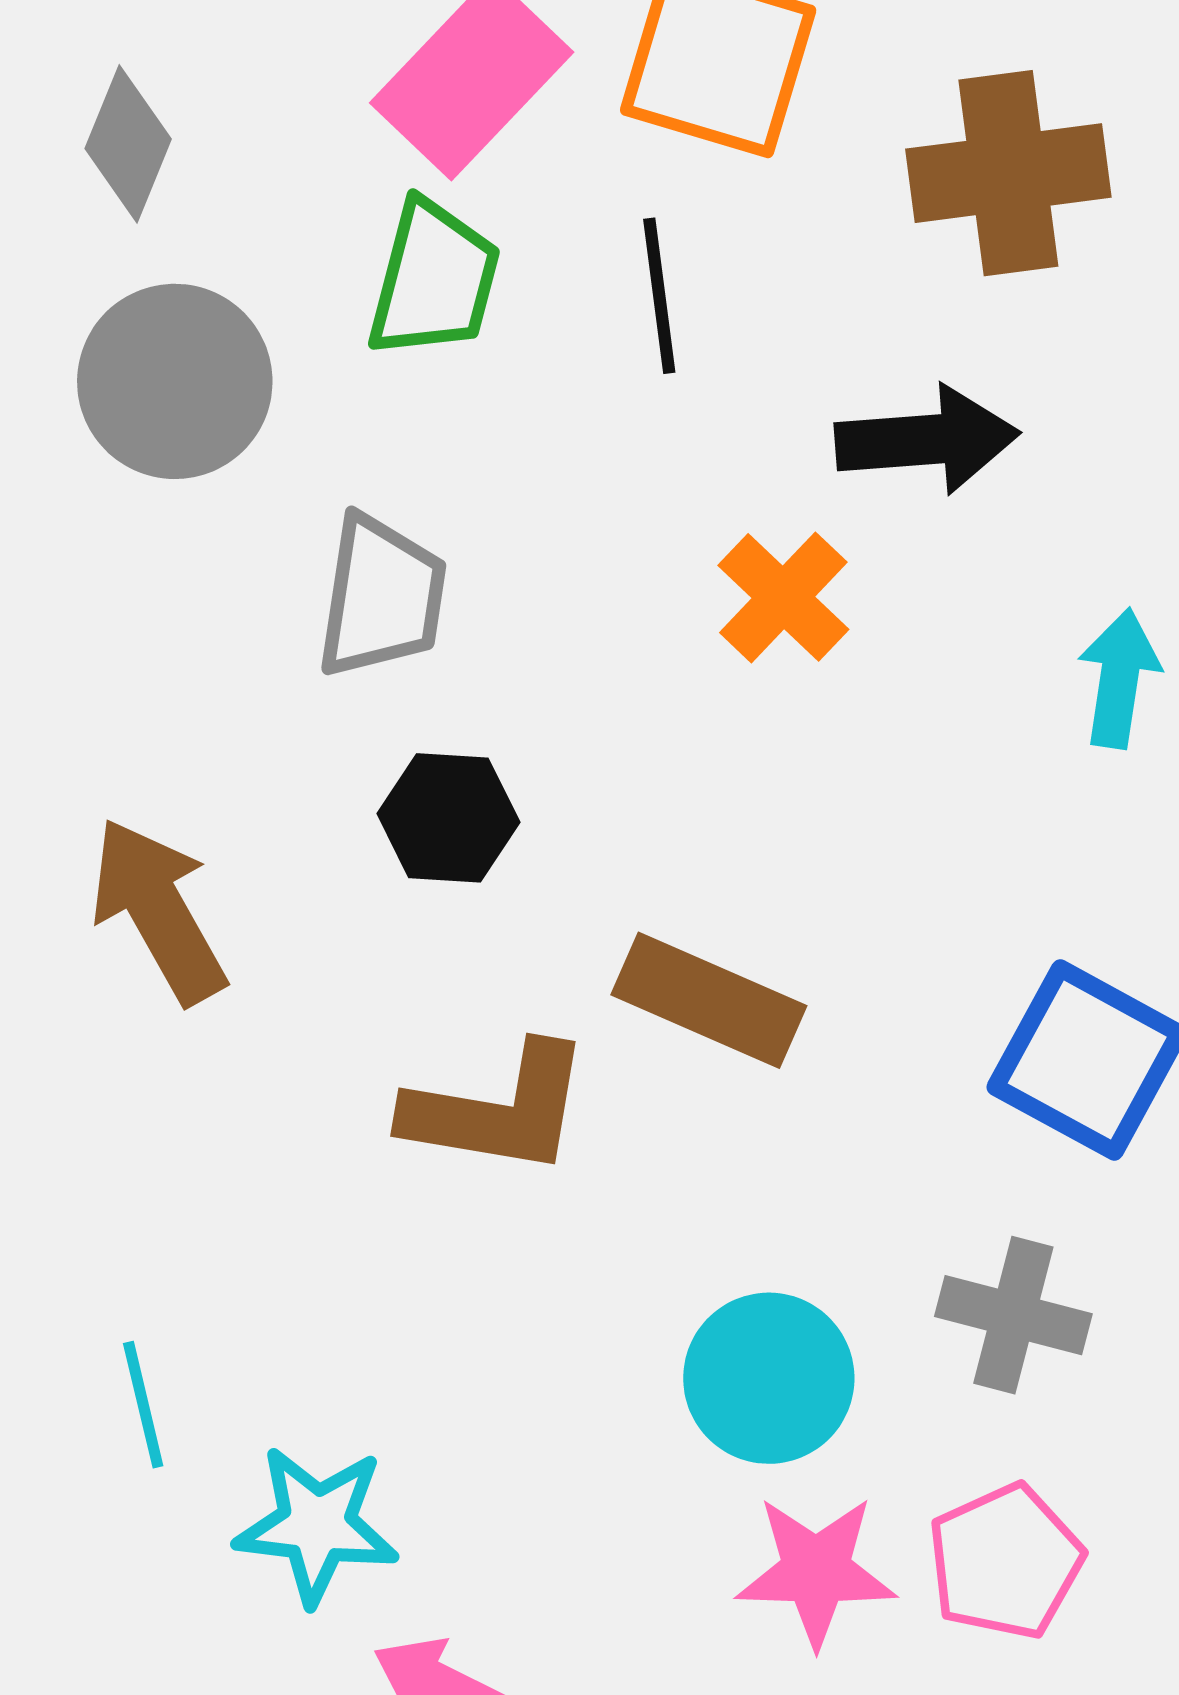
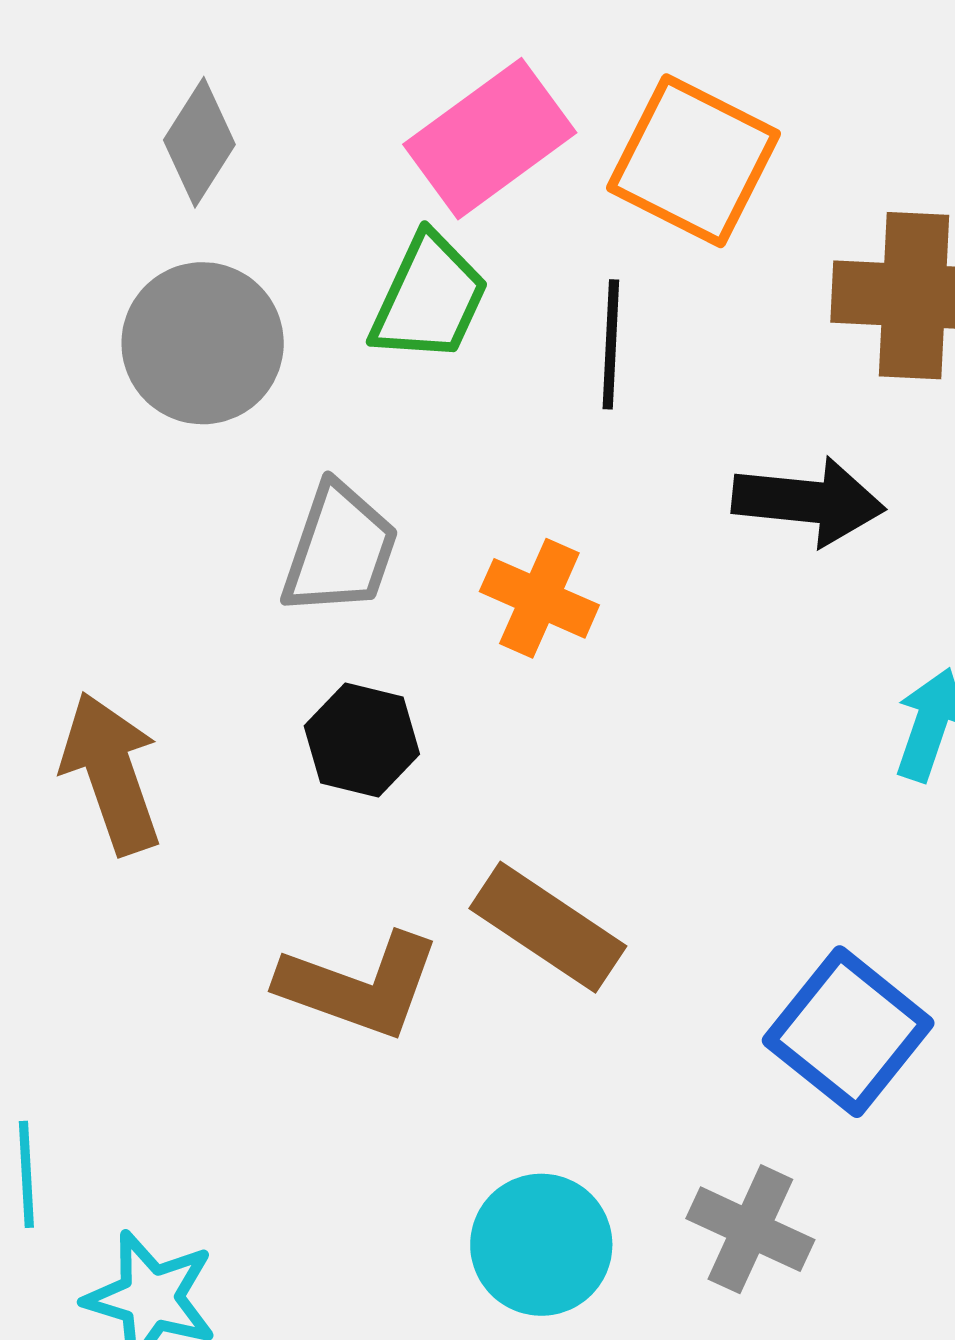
orange cross: (783, 597) -> (539, 598), moved, turned -30

